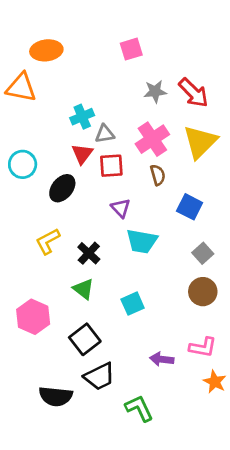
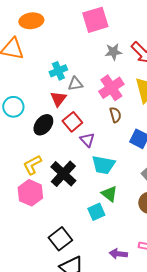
pink square: (131, 49) -> (95, 20), size x1.5
red square: (111, 166) -> (72, 122), moved, turned -36
black cross: (89, 253) -> (63, 174), size x1.5
green triangle: (84, 289) -> (109, 194), moved
pink hexagon: (33, 317) -> (30, 193), moved

